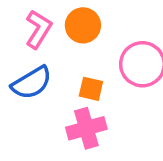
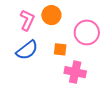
pink cross: (86, 128) -> (75, 72), moved, turned 35

